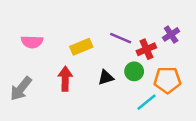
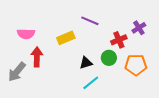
purple line: (121, 38) -> (90, 21), moved
red arrow: (65, 79) -> (37, 57), moved
cyan line: (146, 102) -> (91, 83), moved

